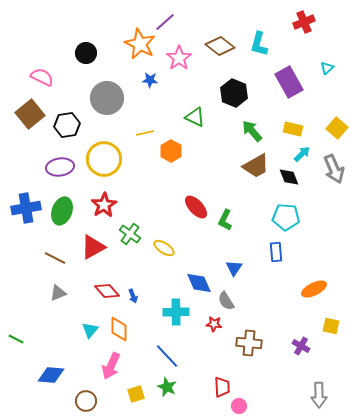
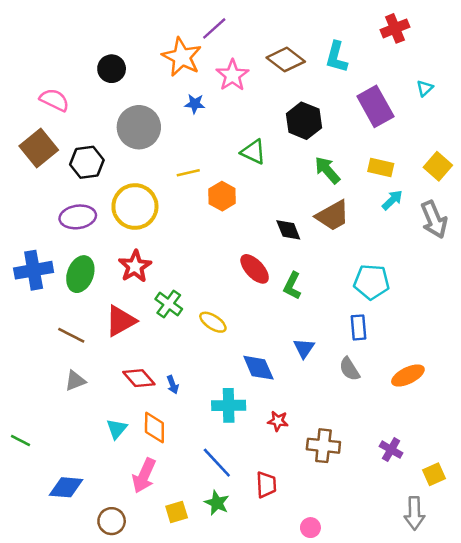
black diamond: (289, 177) -> (288, 230), moved
gray semicircle: (226, 301) -> (349, 369), moved
yellow square: (331, 326) -> (434, 474), moved, turned -36
red trapezoid: (222, 387) -> (266, 485), moved

